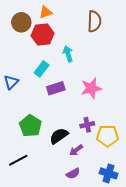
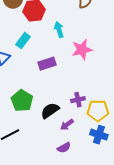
cyan rectangle: (42, 69) -> (23, 41), moved
pink star: (91, 88) -> (82, 50), moved
blue cross: (109, 173) -> (99, 135), moved

